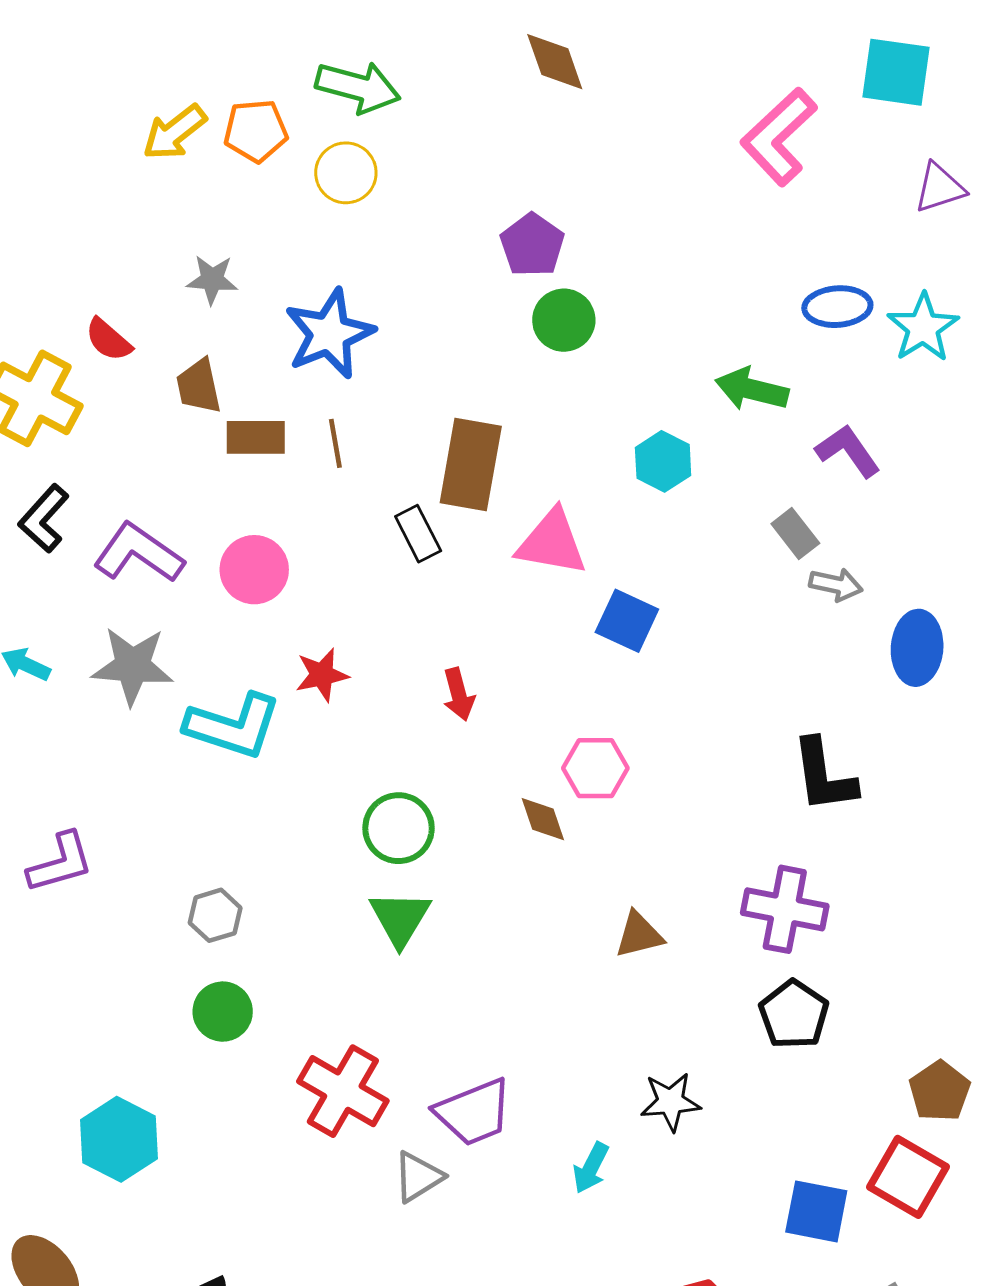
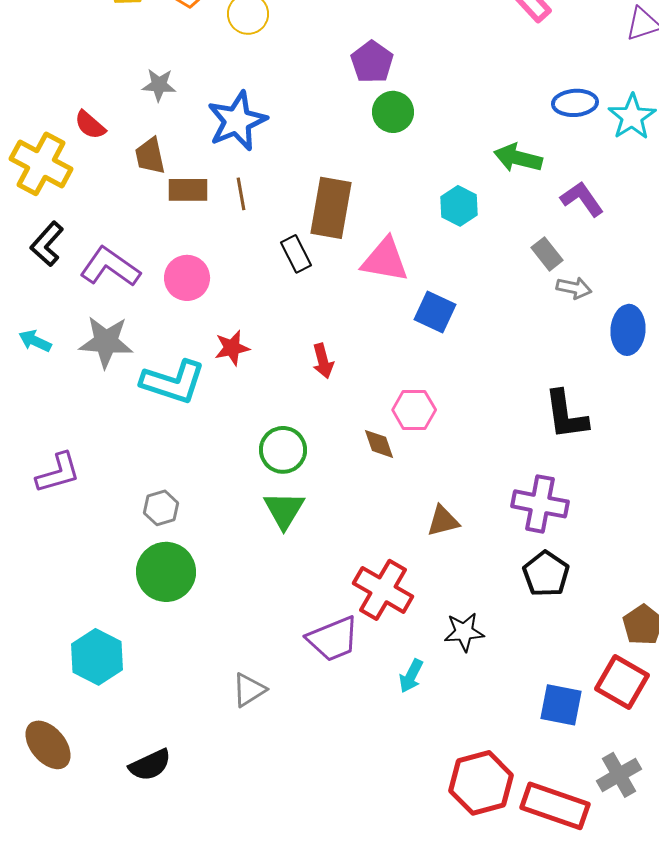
green circle: (223, 1012) -> (166, 572), size x1.5
red cross: (343, 1091) -> (383, 590), moved
gray triangle: (418, 1177) -> (249, 690), moved

